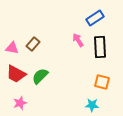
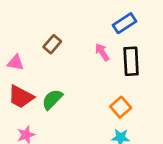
brown rectangle: (33, 44) -> (52, 44), moved
orange square: (102, 82) -> (121, 107), moved, turned 35

